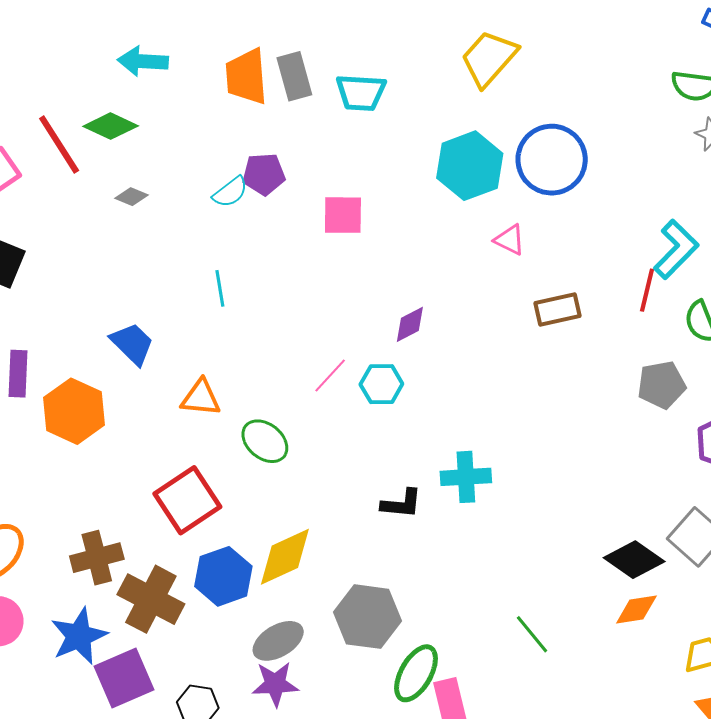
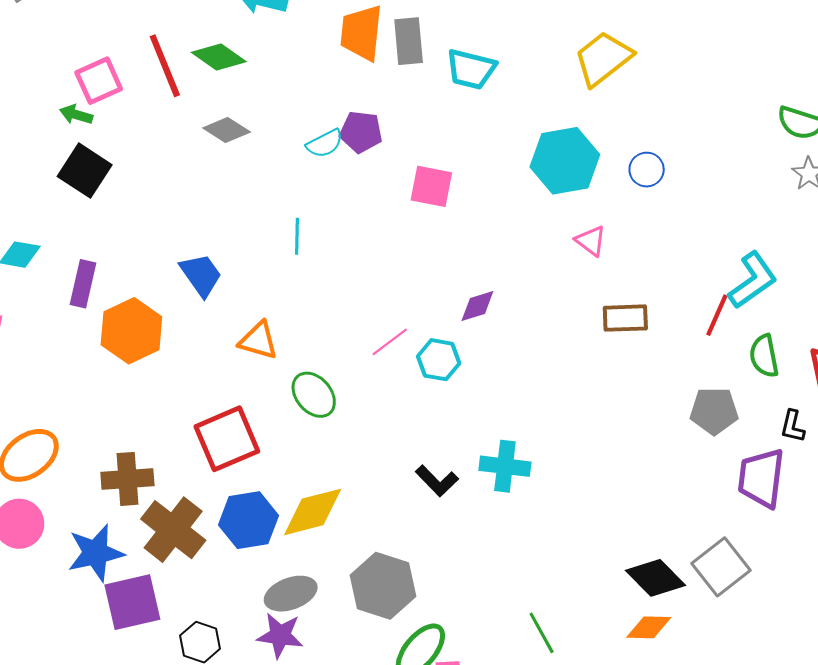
blue circle: (552, 160) -> (647, 170), size x0.5
gray diamond: (131, 197) -> (227, 130), size x1.4
black L-shape: (402, 504) -> (437, 481), turned 30

